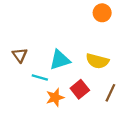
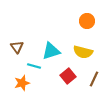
orange circle: (102, 13) -> (87, 21), moved
orange star: (55, 97) -> (22, 83), moved

